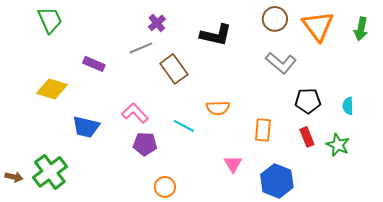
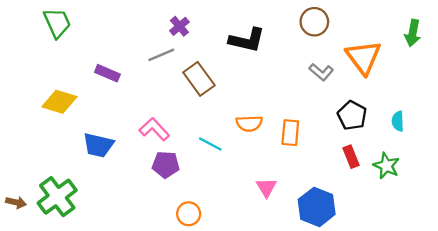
orange triangle: (318, 26) -> (364, 57), moved
gray L-shape: (281, 63) -> (321, 72), size x0.7
black pentagon: (308, 101) -> (352, 115), turned 30
orange rectangle: (263, 130) -> (290, 133), moved

